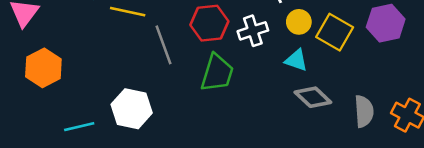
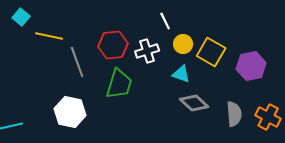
purple hexagon: (386, 23) -> (251, 66), moved
white hexagon: (132, 109) -> (70, 112), moved

